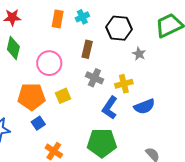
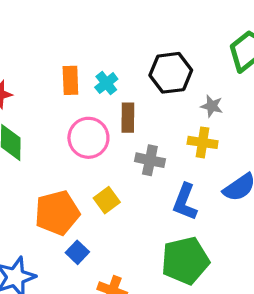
cyan cross: (82, 17) -> (106, 83), moved
pink circle: (49, 63) -> (88, 138), moved
yellow cross: (124, 84) -> (203, 142), moved, turned 36

